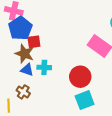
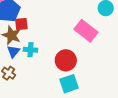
blue triangle: (27, 70) -> (13, 51), turned 48

